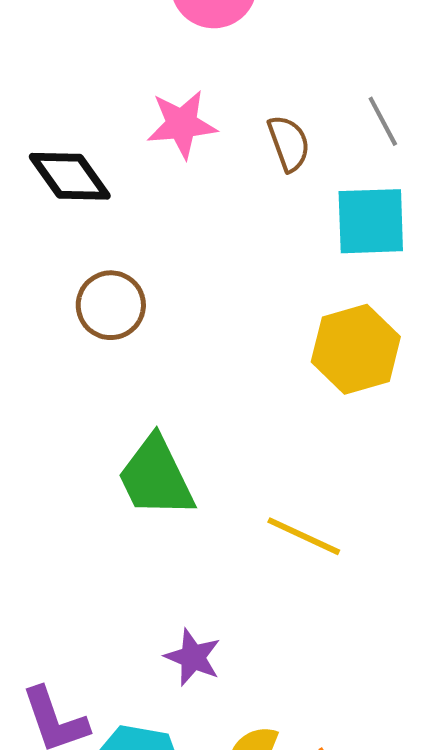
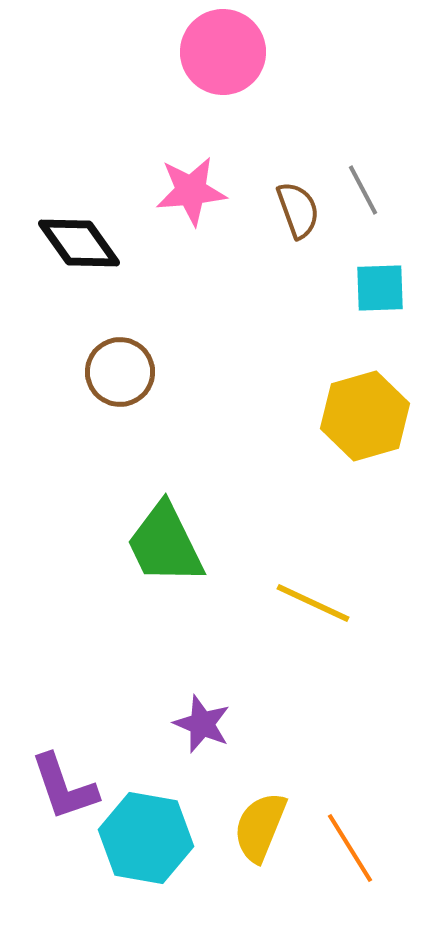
gray line: (383, 121) -> (363, 190), moved
cyan square: (371, 221) -> (380, 288), size x0.7

